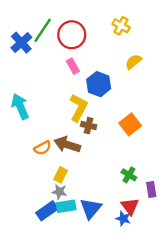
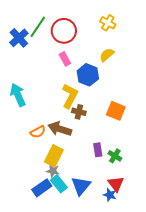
yellow semicircle: (133, 62) -> (107, 55), moved
orange square: (130, 124) -> (116, 111), turned -30
yellow rectangle: (61, 175) -> (54, 156), size x1.5
purple rectangle: (151, 189) -> (98, 150), moved
cyan rectangle: (66, 206) -> (59, 184), turned 60

